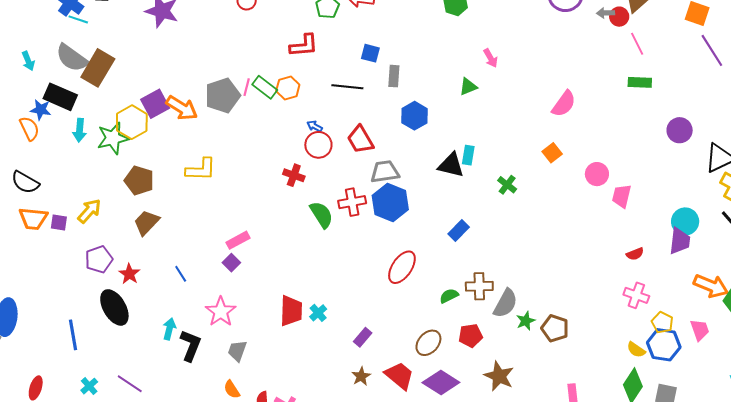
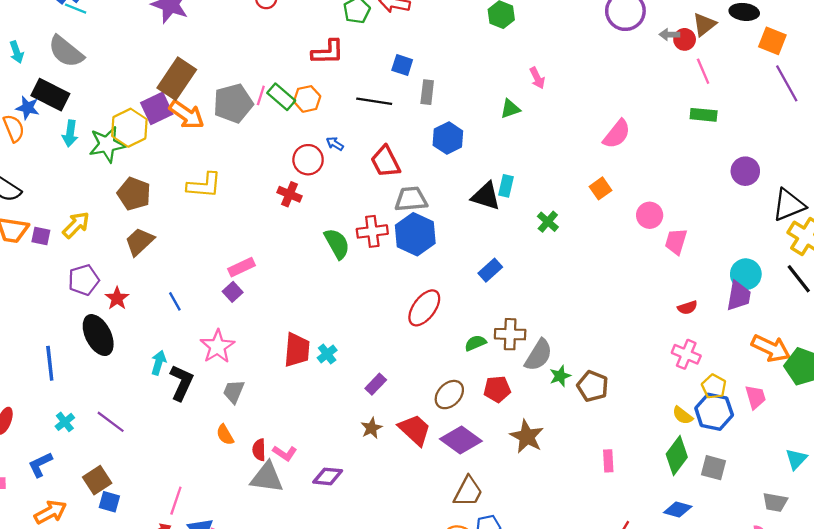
brown rectangle: (98, 68) -> (177, 79), moved
red circle: (318, 145) -> (308, 160), moved
red cross: (294, 175) -> (289, 194), moved

